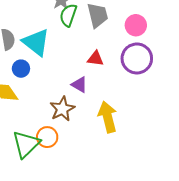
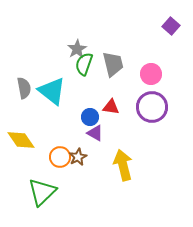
blue circle: (21, 69) -> (90, 117), moved
brown star: (62, 109) -> (78, 157), size x0.7
orange circle: (47, 137) -> (60, 157), moved

